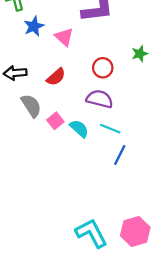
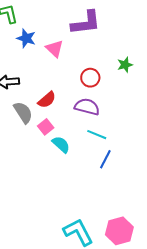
blue star: (34, 26) -> (26, 38), turned -30
red semicircle: (56, 77) -> (47, 100), moved
cyan semicircle: (79, 129) -> (61, 144), moved

